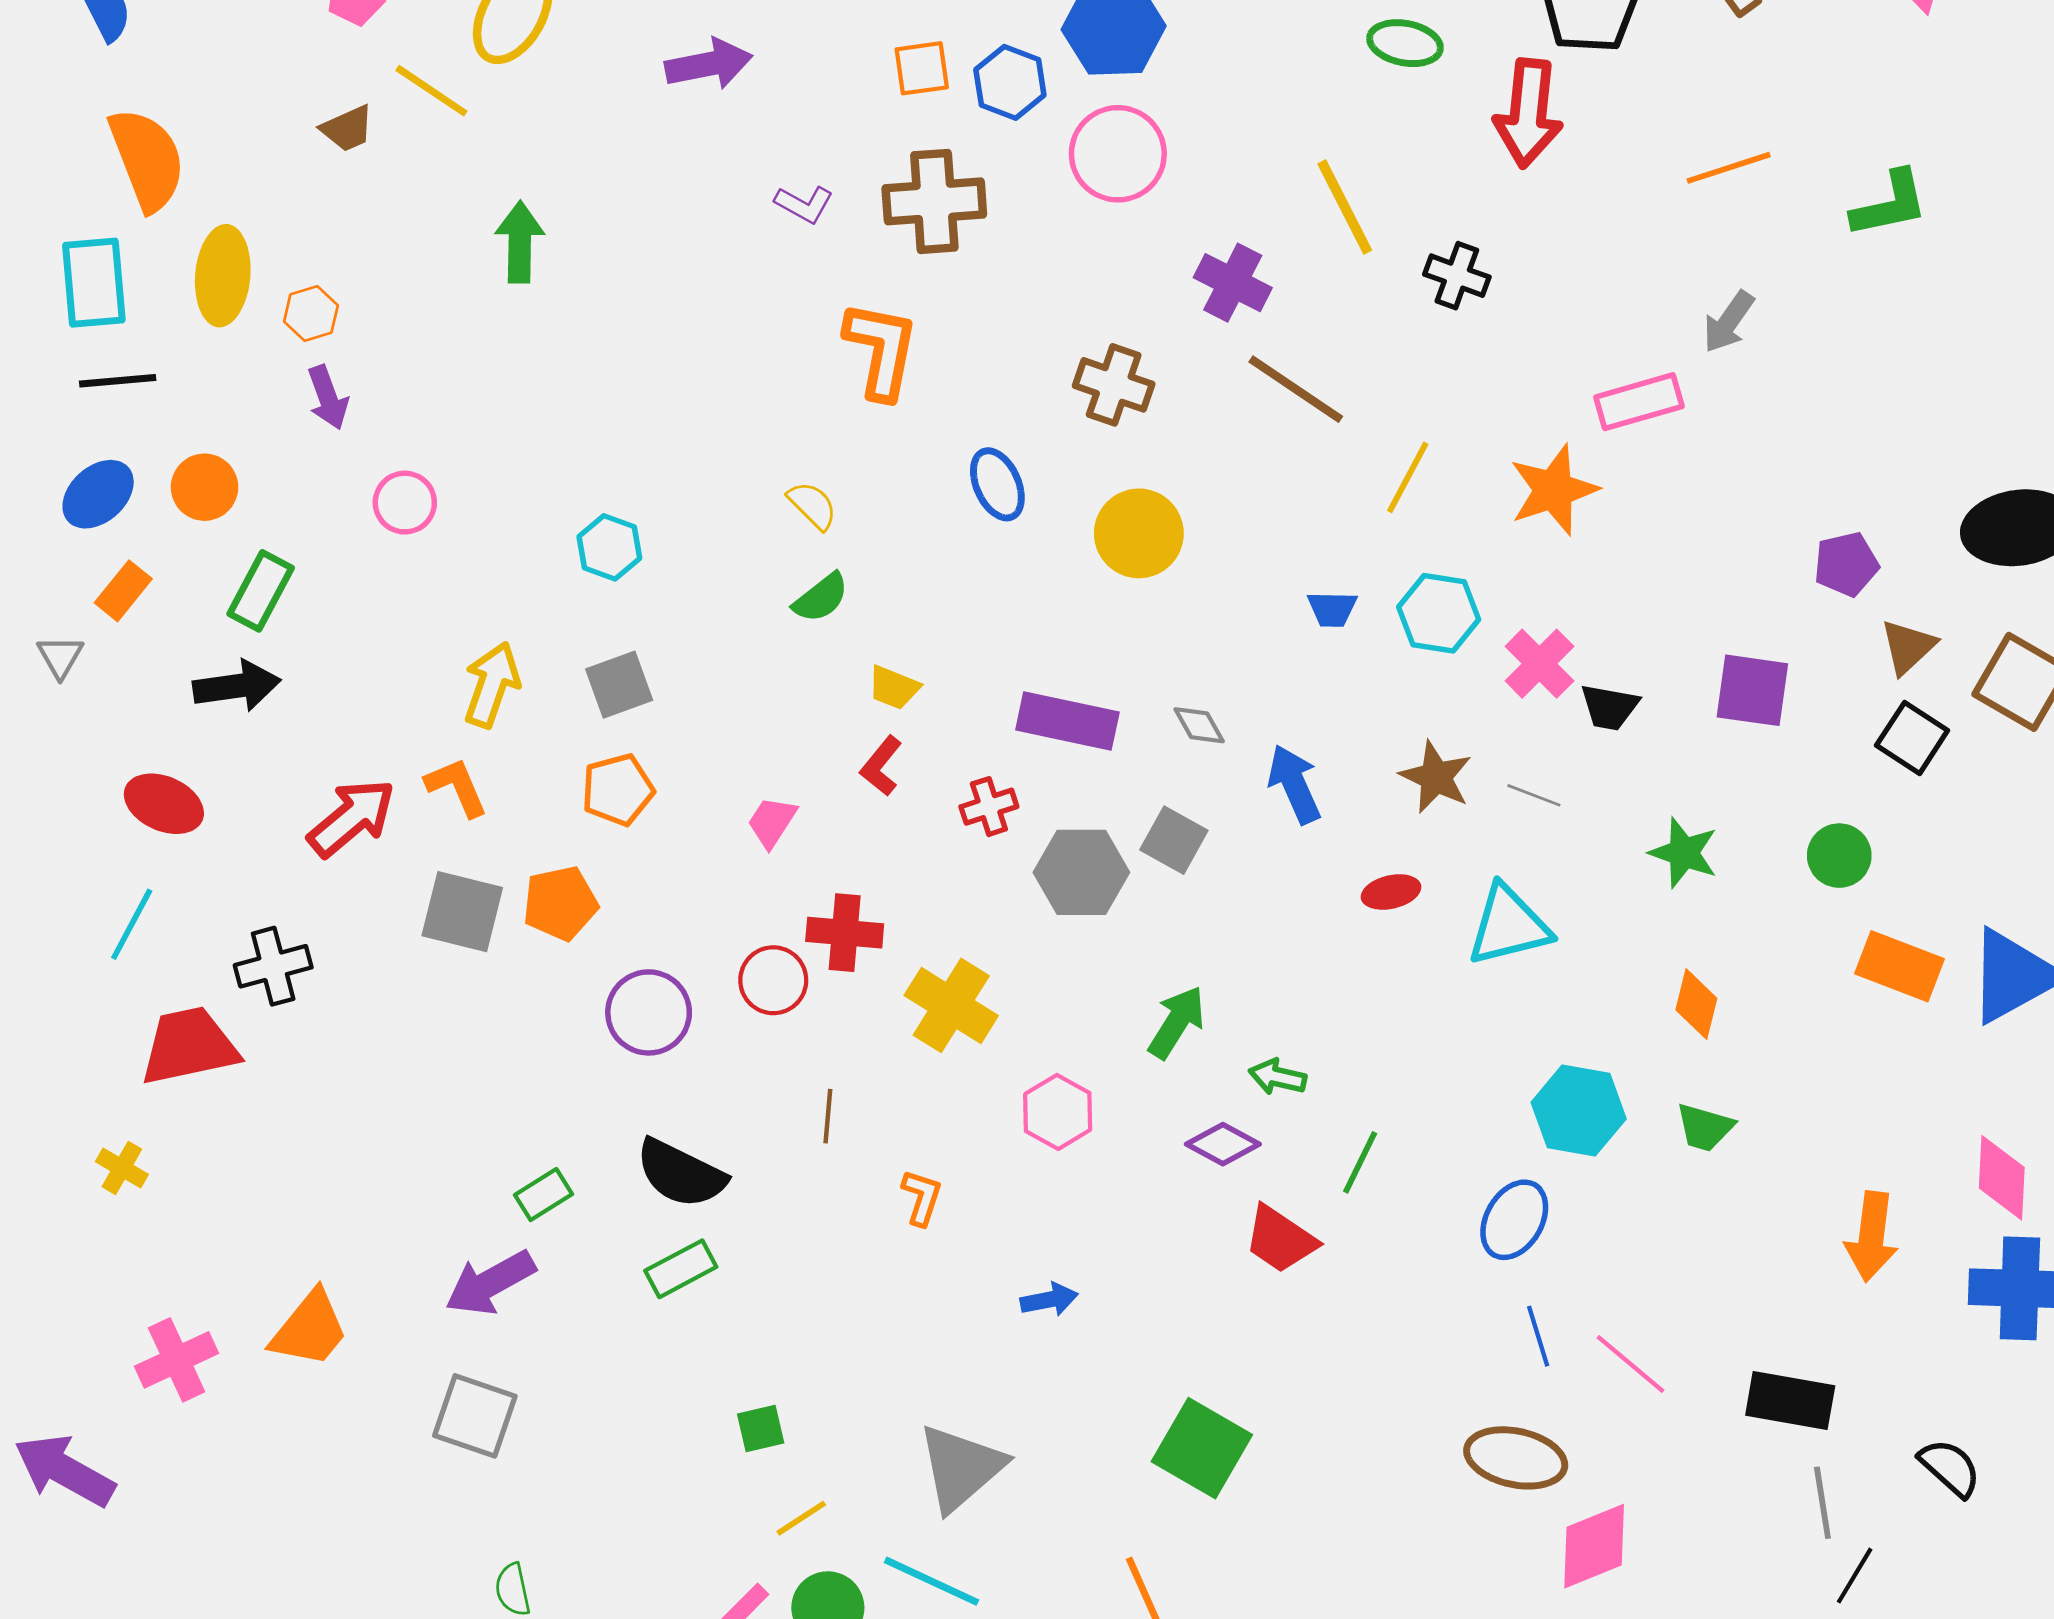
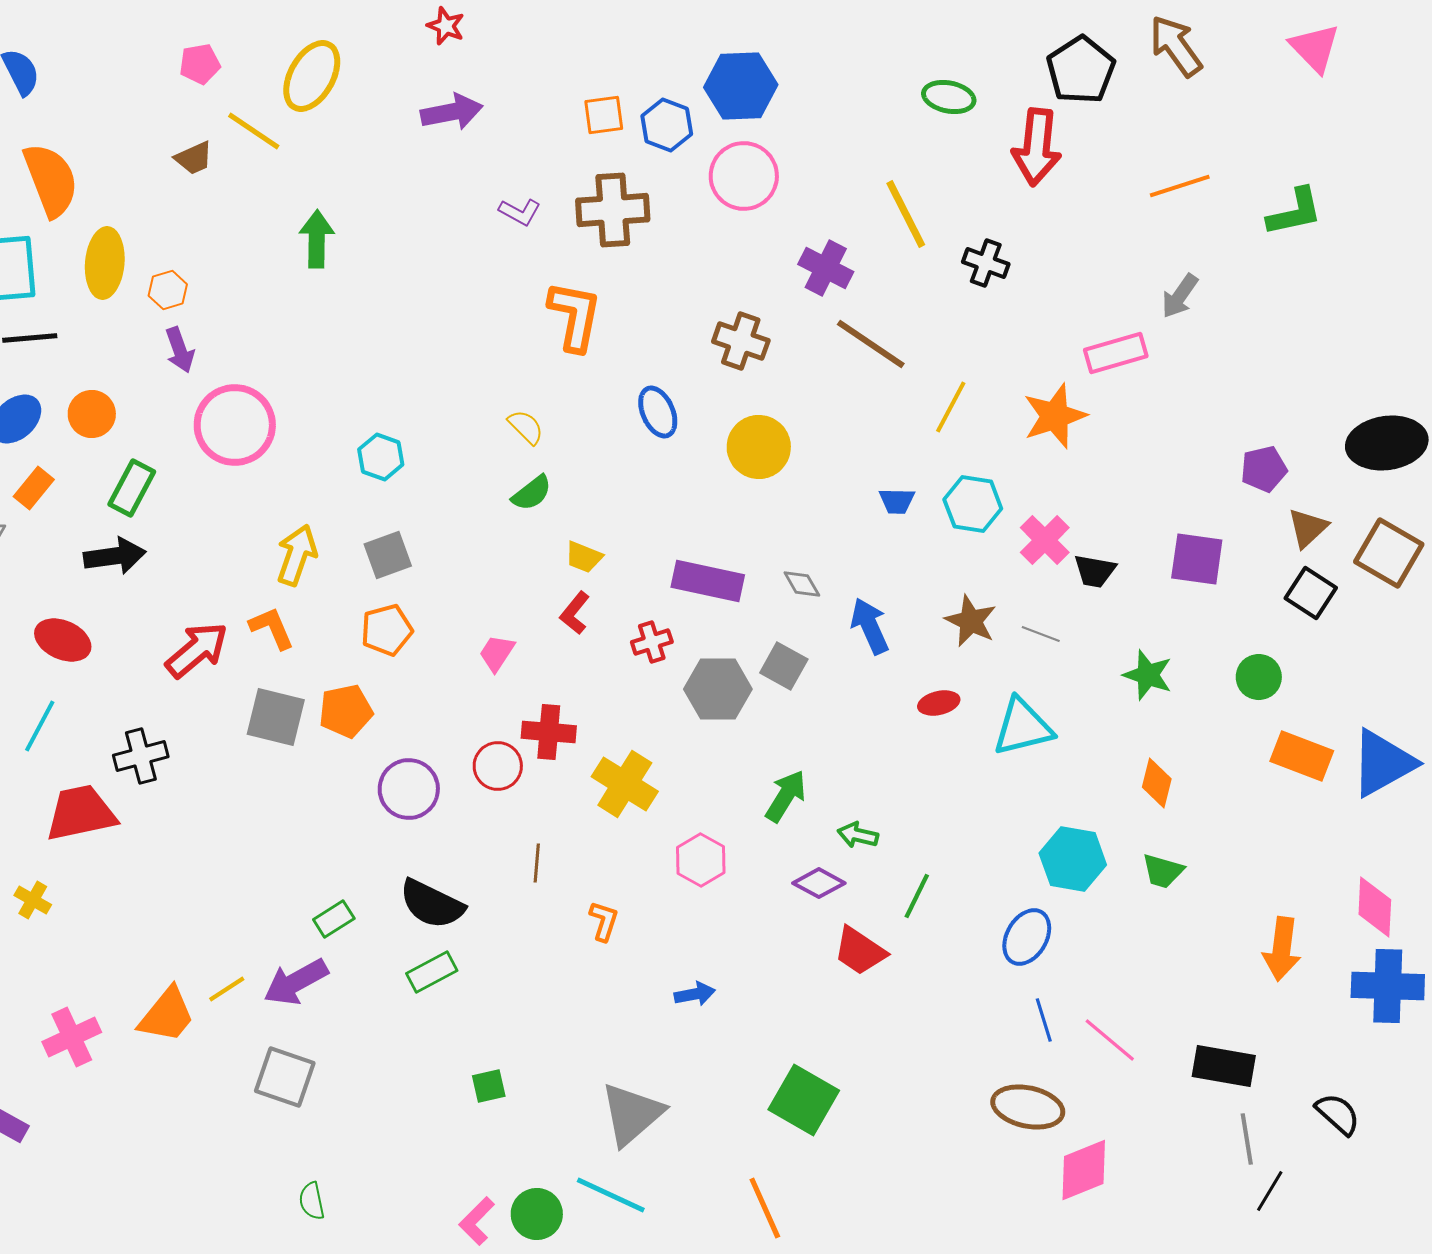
pink circle: (405, 503) -> (235, 425), size x1.8
yellow line: (801, 1518) -> (227, 989), moved

